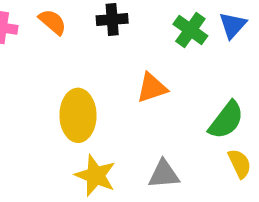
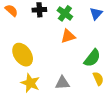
green cross: (190, 30) -> (65, 13), moved
orange triangle: (152, 88) -> (68, 36), moved
yellow ellipse: (78, 115) -> (23, 55), turned -35

